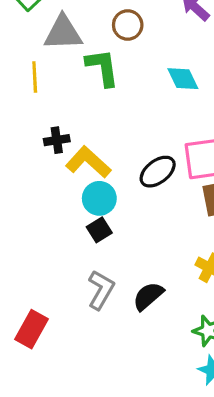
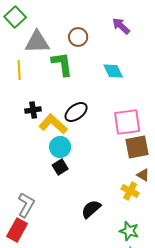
black ellipse: (158, 172) -> (76, 112), moved
gray L-shape: (101, 290) -> (26, 205), moved

